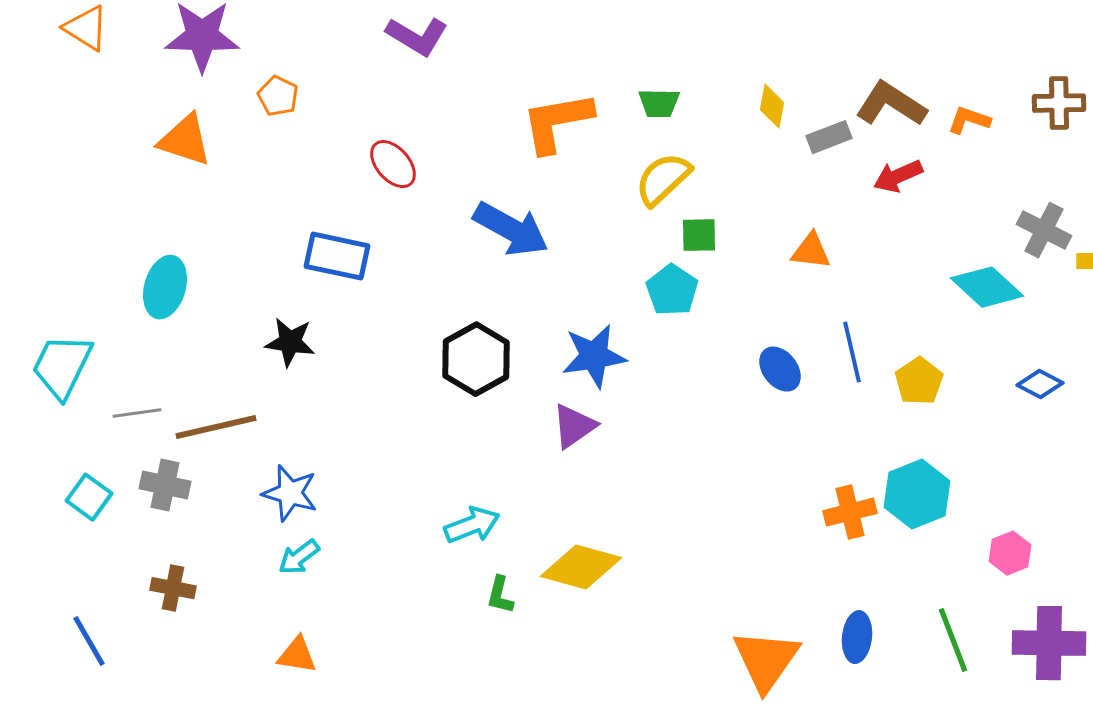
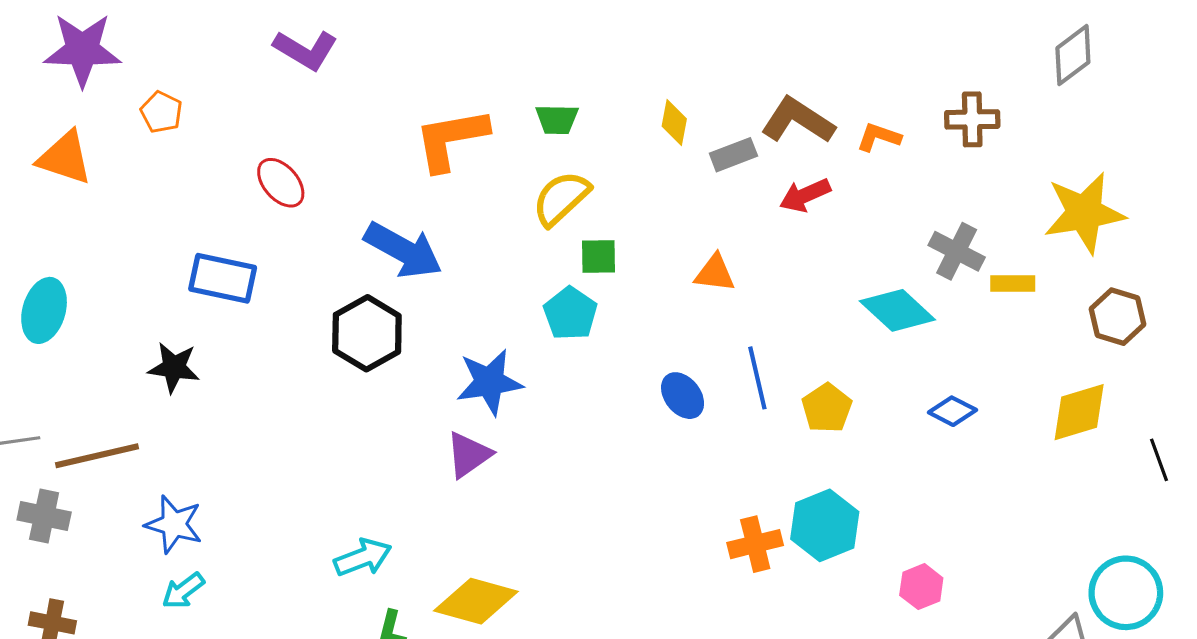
black hexagon: (476, 359) -> (367, 333), moved

